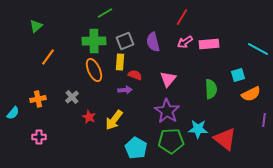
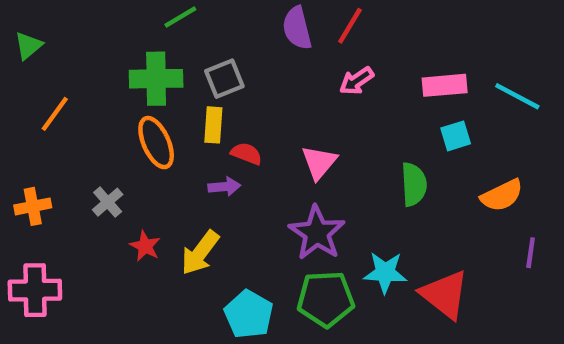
purple semicircle: (153, 42) -> (297, 28), moved
pink rectangle: (209, 44) -> (445, 85), moved
cyan square: (238, 75) -> (456, 136), moved
pink cross: (39, 137) -> (35, 290), size x1.6

